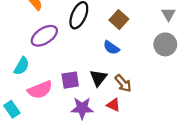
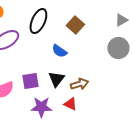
gray triangle: (169, 14) -> (121, 20), turned 32
blue semicircle: (111, 48) -> (59, 51), moved
brown arrow: (123, 83) -> (79, 84), turned -66

